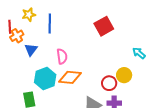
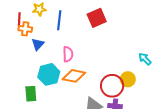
red square: (104, 26) -> (97, 18), moved
orange cross: (17, 36) -> (25, 29), turned 32
red circle: (109, 83) -> (112, 86), size x1.5

